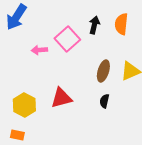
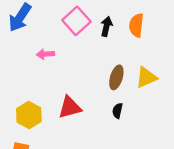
pink square: (67, 39) -> (76, 21), moved

